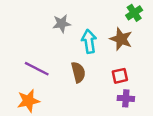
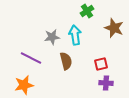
green cross: (134, 13) -> (87, 11), moved
gray star: (62, 24) -> (52, 37), moved
brown star: (121, 39) -> (114, 28), moved

